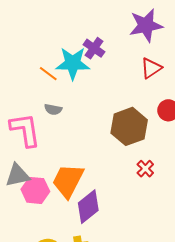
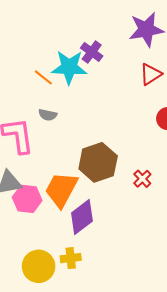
brown hexagon: (129, 126) -> (98, 162), moved

